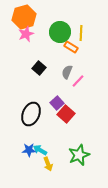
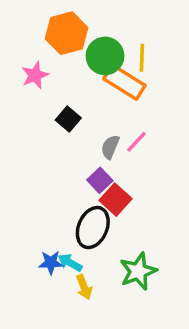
orange hexagon: (24, 17) -> (66, 33), moved
pink star: (26, 34) -> (35, 75), moved
orange rectangle: (71, 47) -> (124, 82), size x1.6
gray semicircle: (67, 72) -> (110, 147), moved
black ellipse: (31, 114) -> (93, 228), moved

